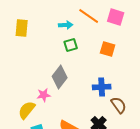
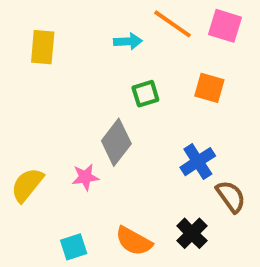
green square: (71, 45) -> (145, 94), moved
blue cross: (102, 87) -> (198, 162), turned -30
yellow semicircle: (27, 110) -> (27, 185), moved

